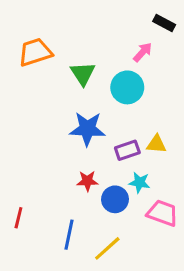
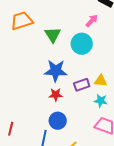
red star: (87, 181) -> (56, 95), moved
cyan star: (140, 182) -> (101, 101), moved
blue circle: (115, 199) -> (58, 121), moved

